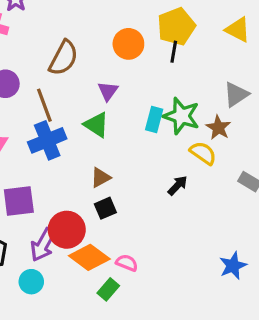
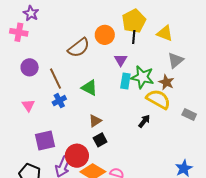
yellow triangle: (238, 30) -> (165, 33), moved
brown semicircle: (64, 58) -> (79, 48), moved, turned 30
purple triangle: (108, 91) -> (121, 60), moved
blue cross: (47, 140) -> (59, 101), size x0.6
yellow semicircle: (203, 153) -> (158, 99), size x1.4

